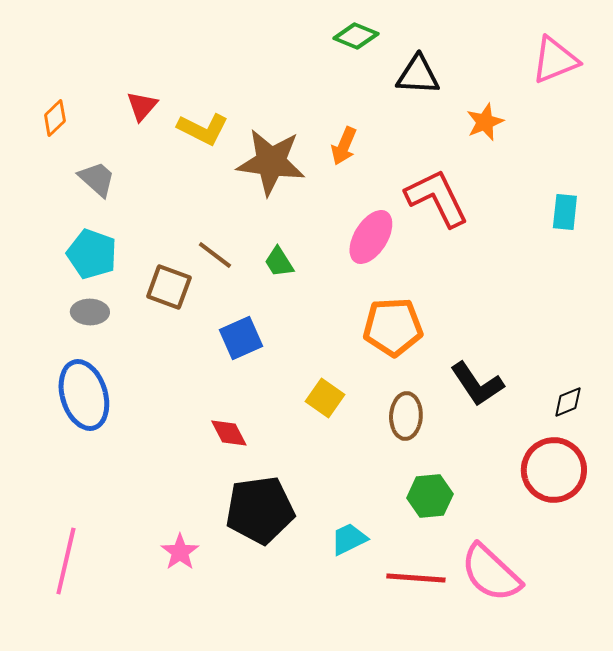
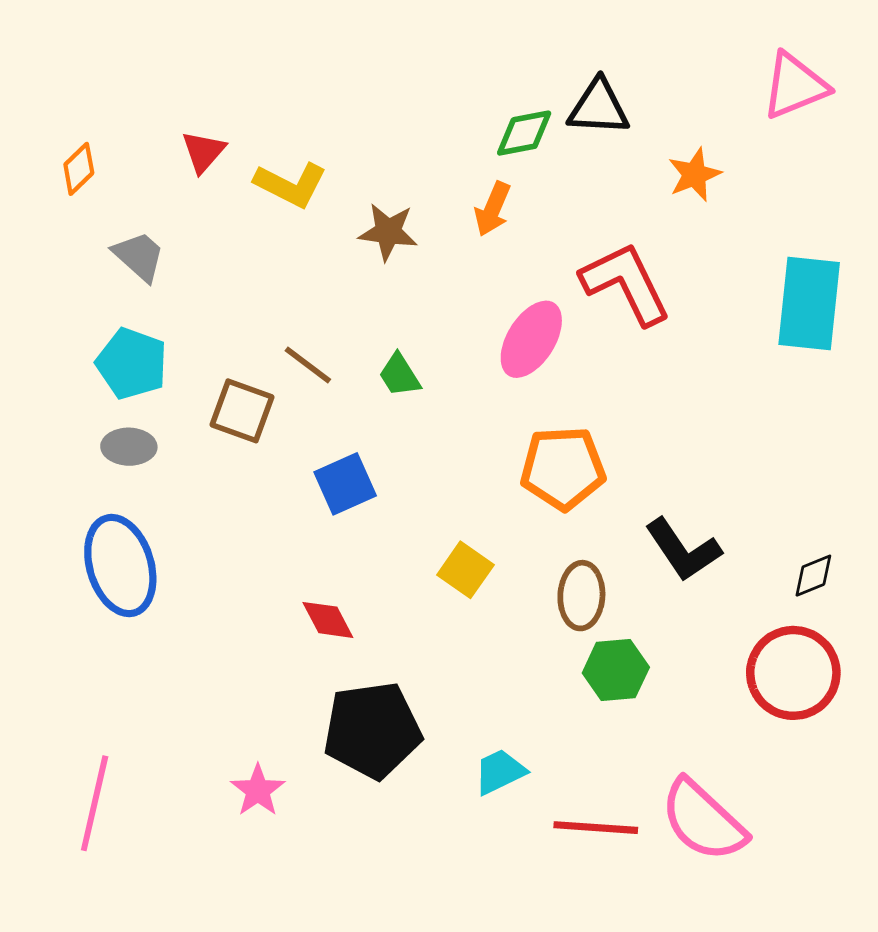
green diamond: (356, 36) -> (524, 133), moved, turned -33
brown star: (271, 162) -> (388, 232), size x0.6
cyan rectangle: (565, 212) -> (809, 303), size x1.8
green hexagon: (430, 496) -> (616, 670), moved

